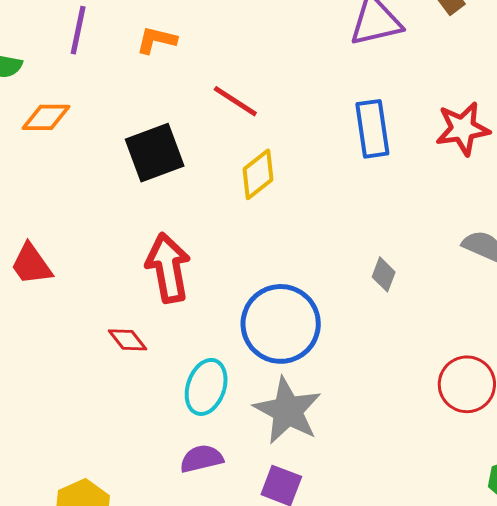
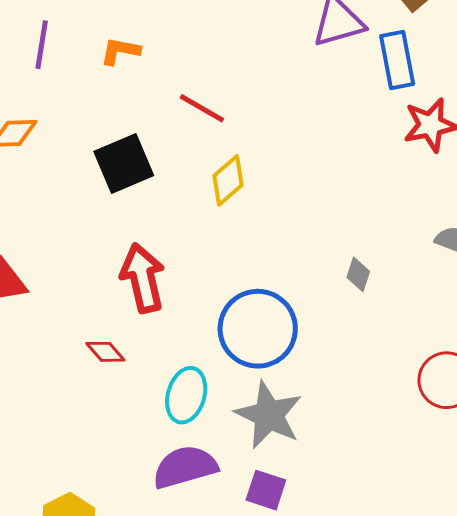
blue rectangle: (372, 129) -> (397, 60), moved
purple semicircle: (202, 459) -> (185, 467), size x1.5

